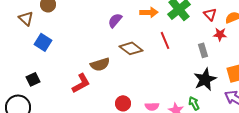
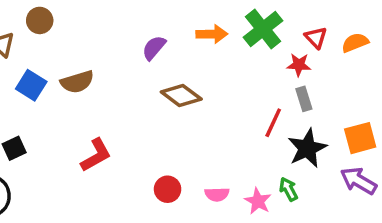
red star: (220, 34) -> (299, 65), moved
red line: (165, 40) -> (273, 123), moved, turned 48
brown semicircle: (100, 64) -> (77, 82), moved

